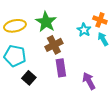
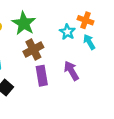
purple arrow: (89, 81) -> (71, 71), moved

